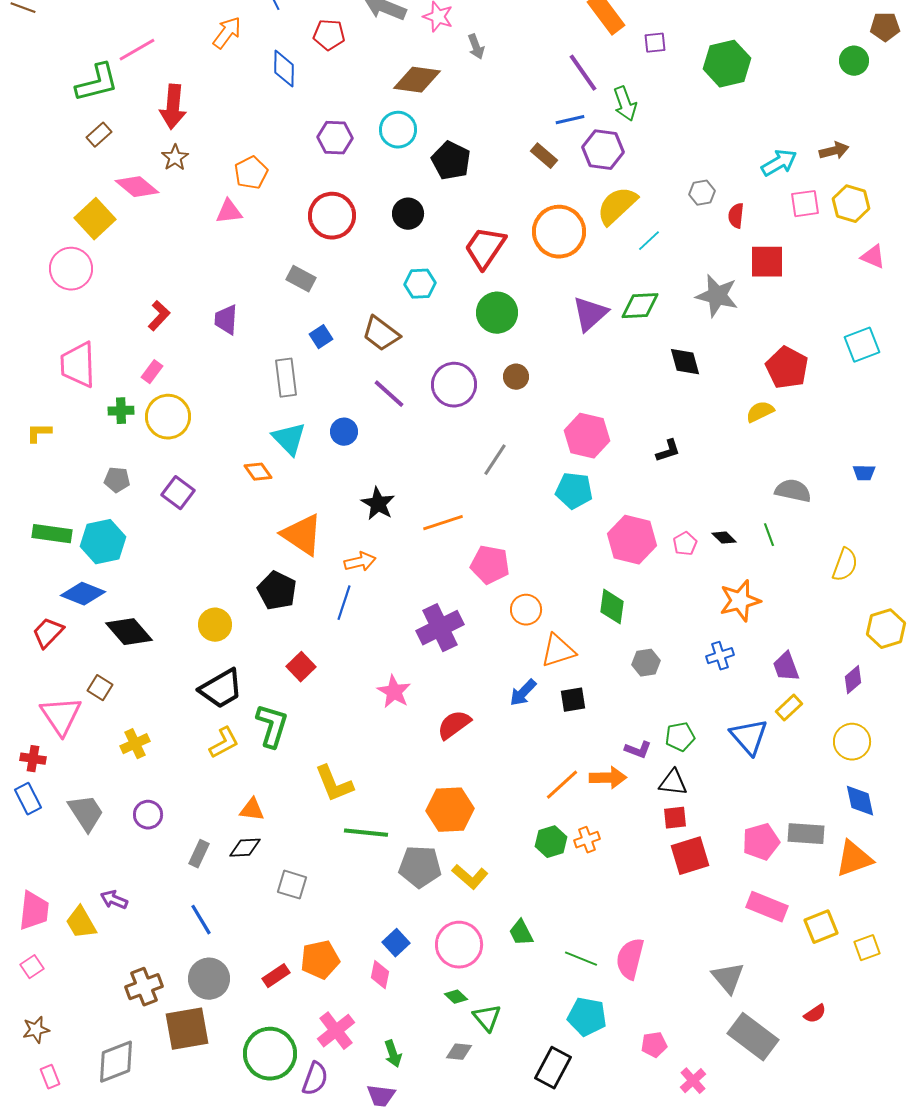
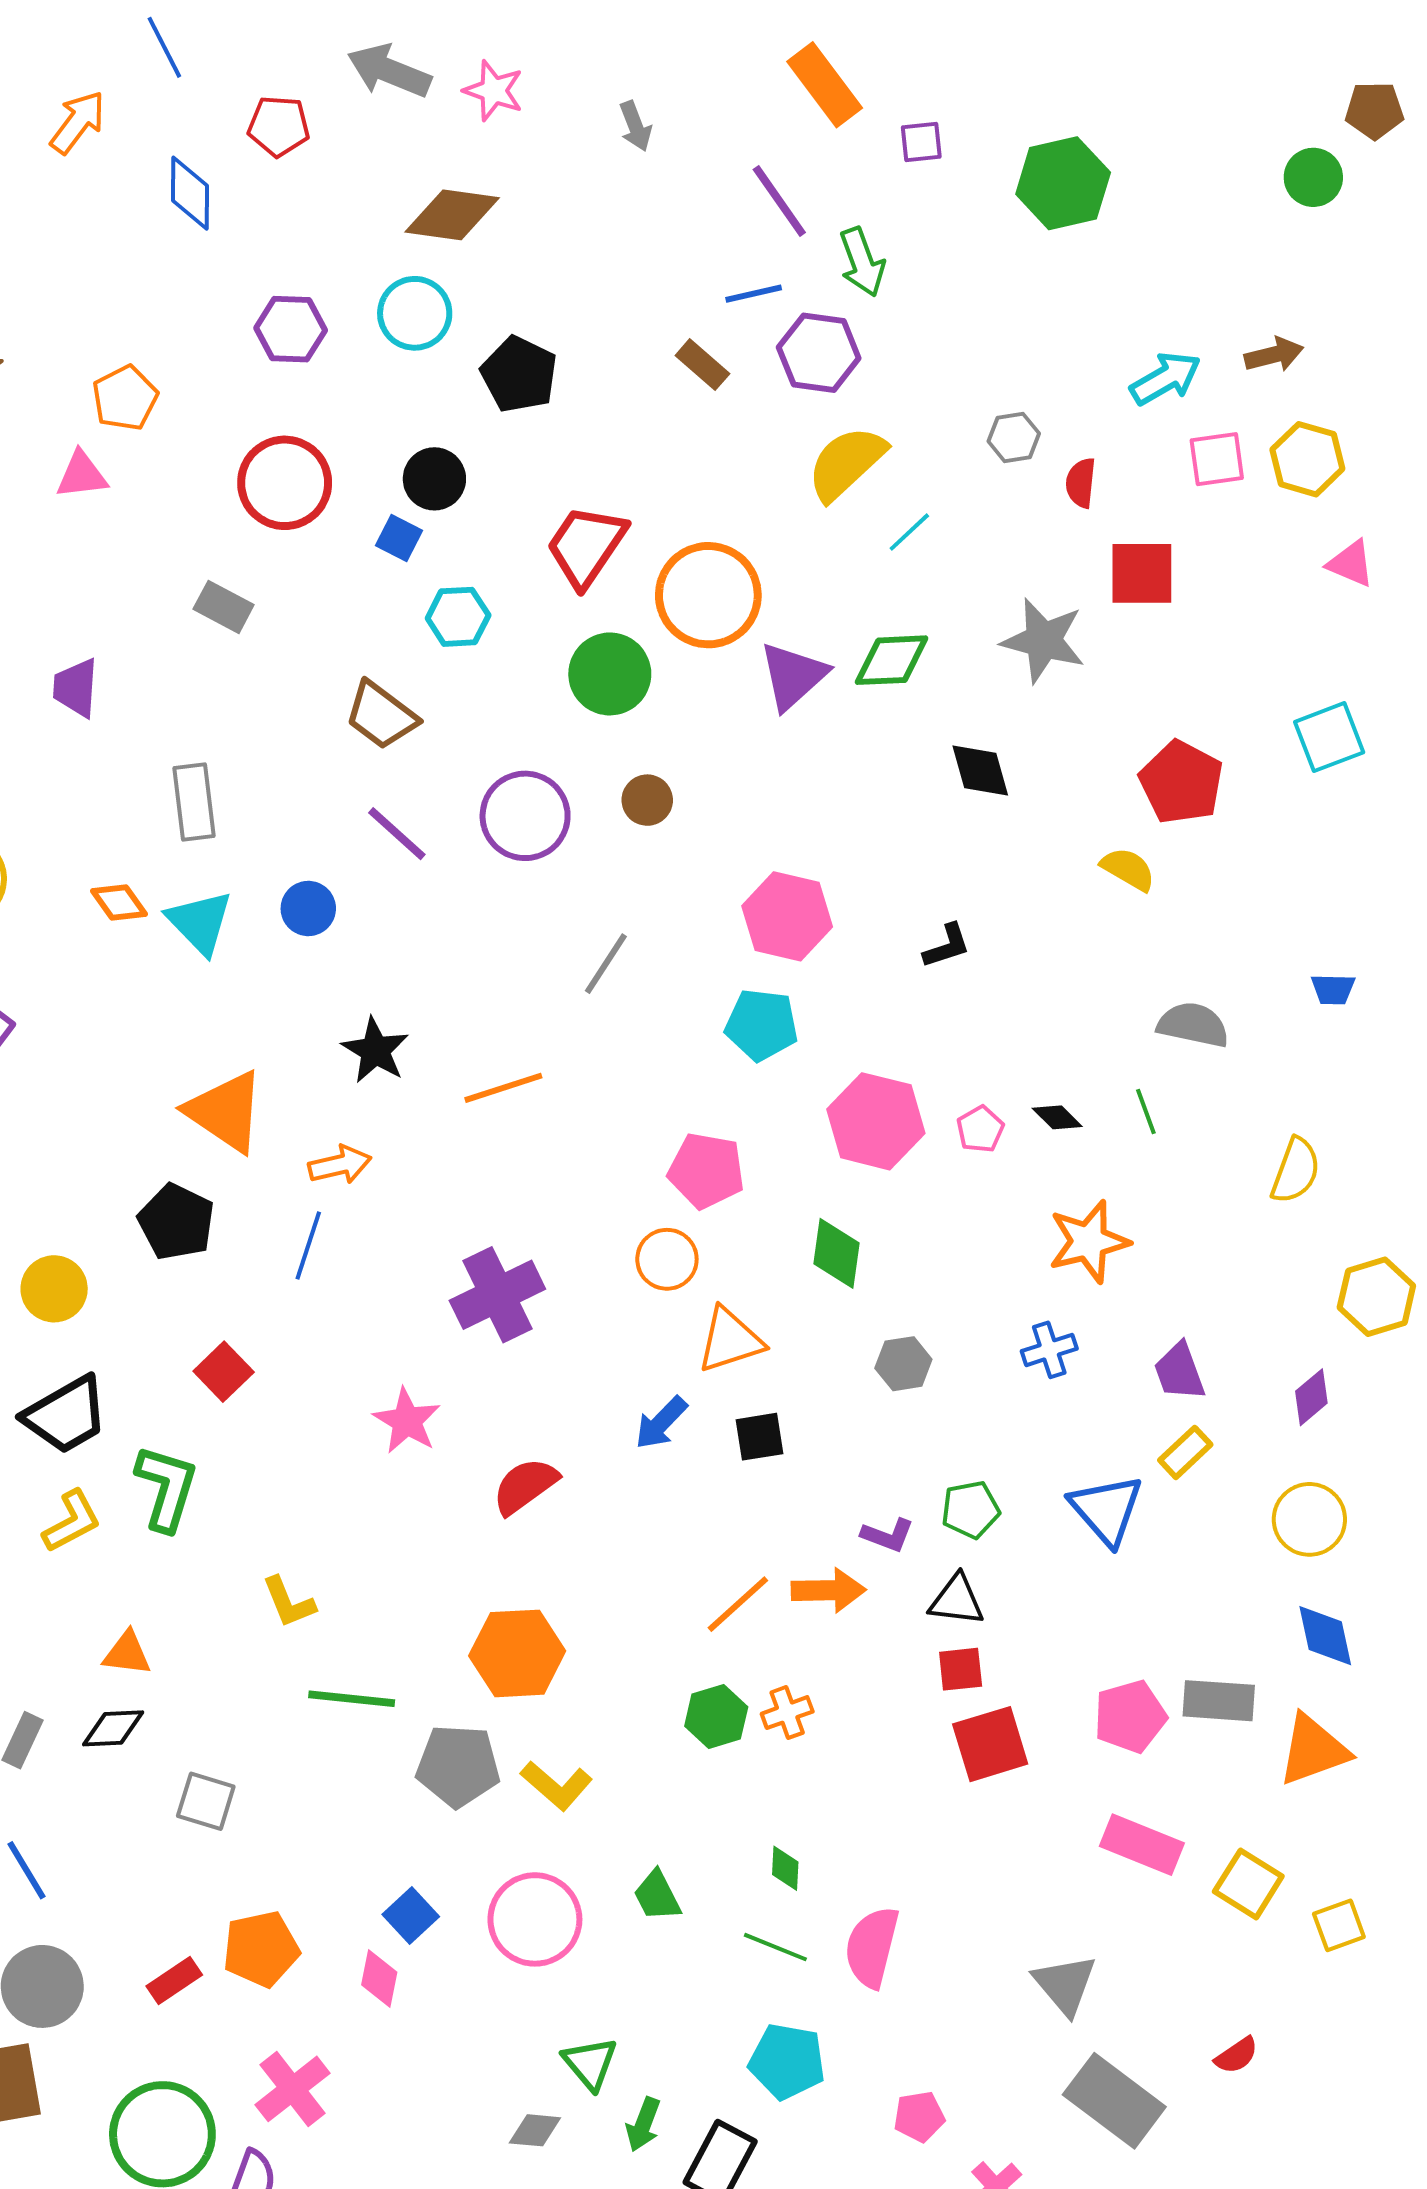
gray arrow: (476, 47) -> (635, 126), moved
orange circle: (559, 232) -> (708, 595), moved
blue square: (321, 337) -> (399, 538), moved, turned -30
yellow semicircle: (760, 412) -> (1128, 869), turned 56
orange diamond: (258, 472) -> (119, 903), moved
pink pentagon: (490, 565) -> (706, 1171), moved
yellow L-shape: (334, 784) -> (289, 1602), size x0.7
yellow square: (821, 927) -> (1248, 1884), turned -36
green diamond: (456, 997) -> (785, 1868), moved, turned 50
green arrow: (393, 1054) -> (643, 2124), moved, turned 40

